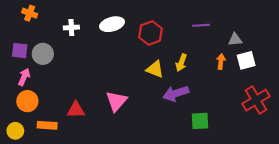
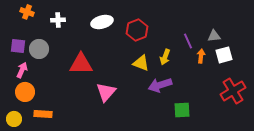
purple line: (201, 25) -> (188, 41), moved, turned 70
white cross: (71, 27) -> (58, 20), moved
red triangle: (76, 110) -> (81, 64), moved, size x1.4

